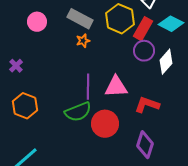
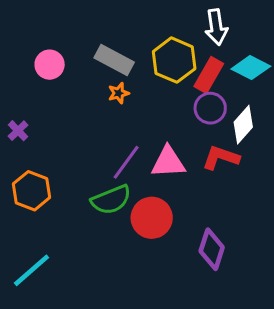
purple line: (88, 87) -> (126, 162), turned 35
red L-shape: (147, 105) -> (221, 158), moved

